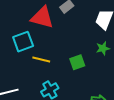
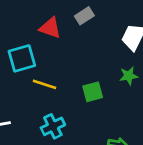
red triangle: (42, 17) -> (50, 28), size x0.7

